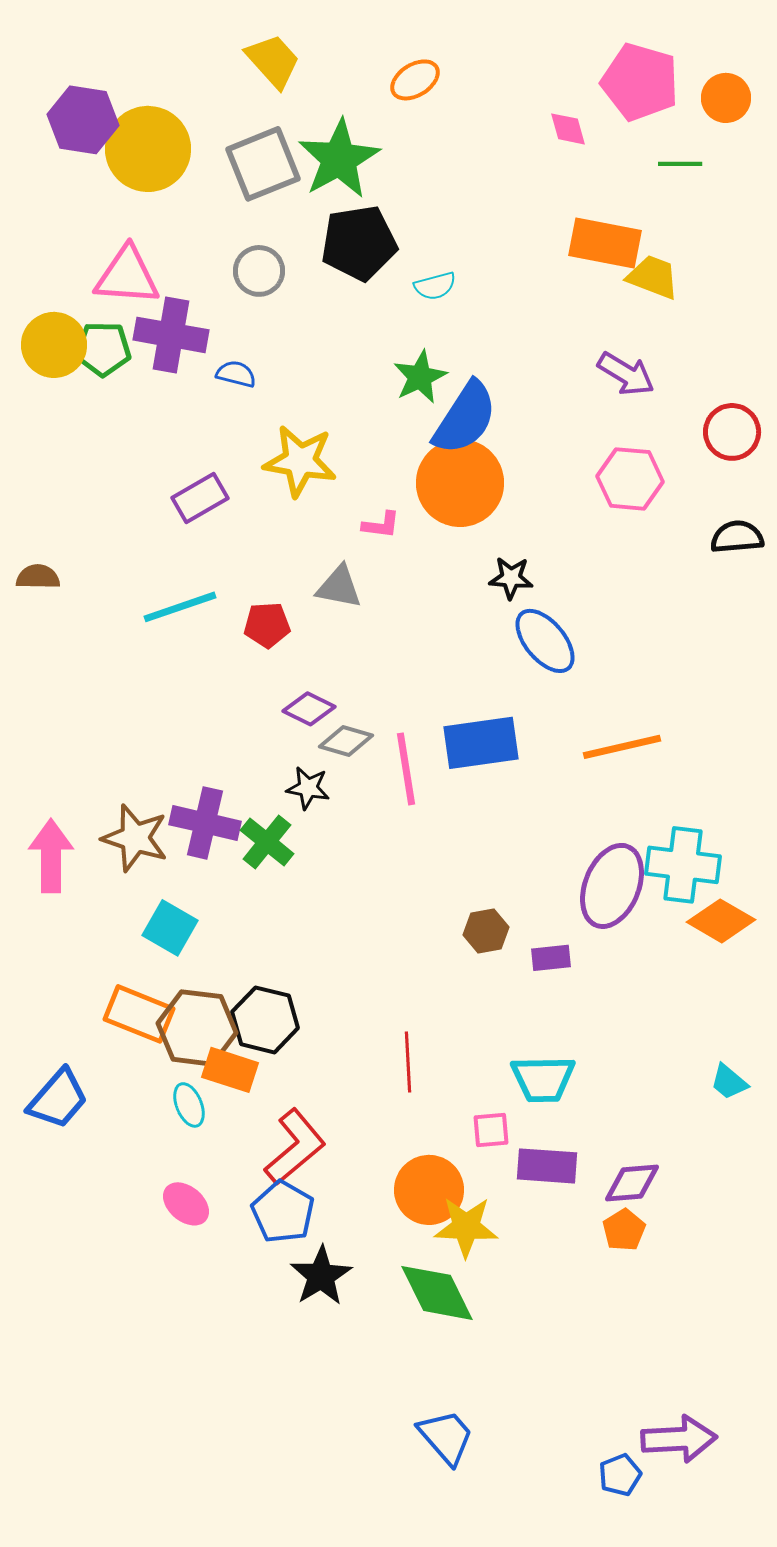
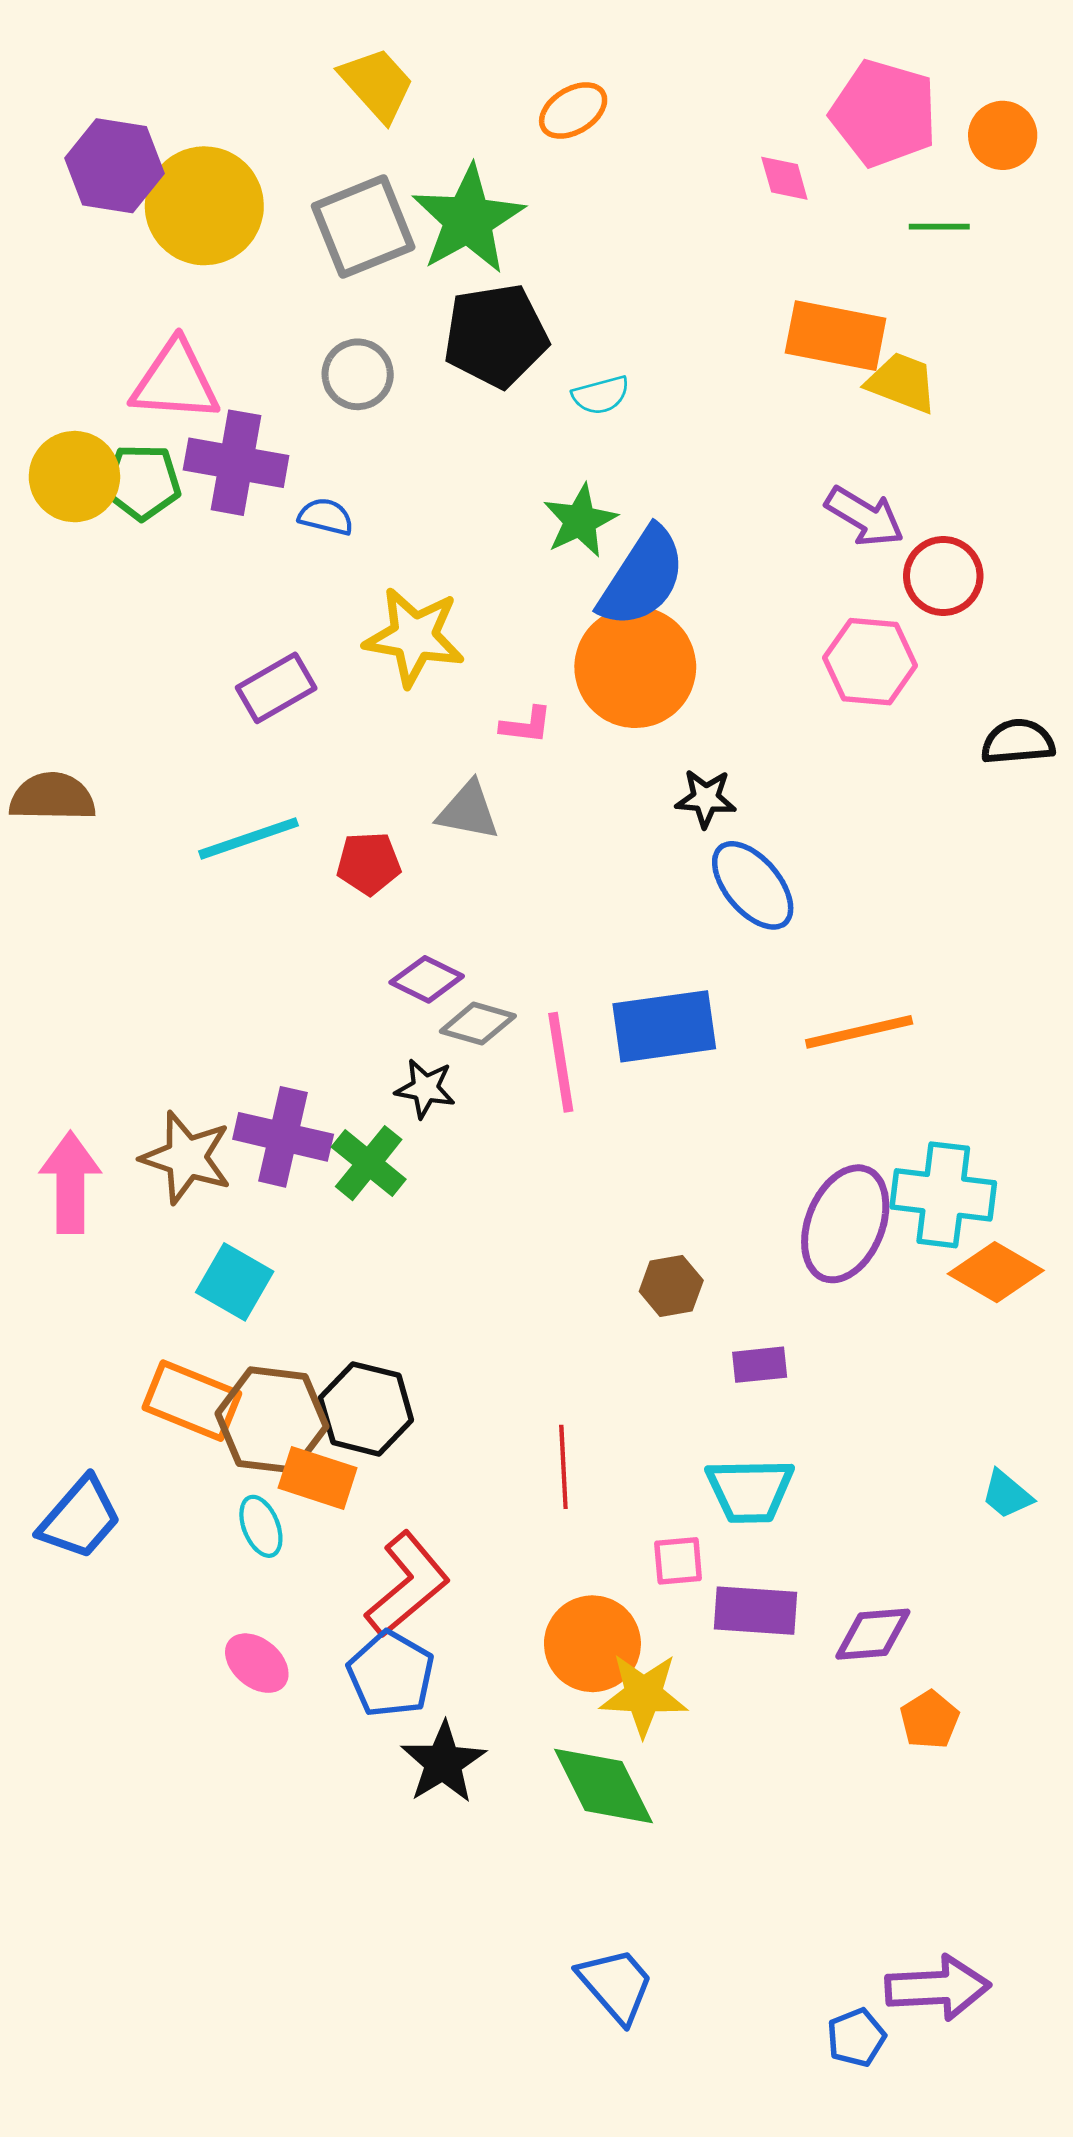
red circle: (732, 432) -> (943, 576), moved
brown semicircle: (38, 577) -> (52, 797), size x1.4
purple rectangle: (551, 958) -> (760, 1365), moved
orange pentagon: (624, 1230) -> (929, 1720), moved

